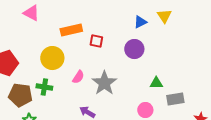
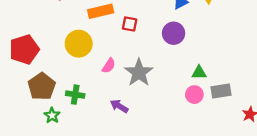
green cross: (44, 87) -> (75, 95), moved
brown pentagon: (20, 95) -> (42, 86), turned 30
pink circle: (145, 110) -> (194, 95), moved

